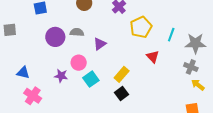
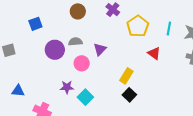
pink circle: (79, 63) -> (82, 63), moved
blue triangle: (23, 73) -> (18, 91), moved
cyan square: (91, 79) -> (85, 97), moved

